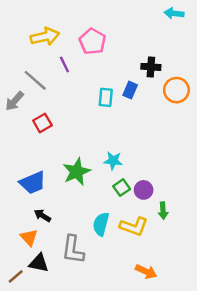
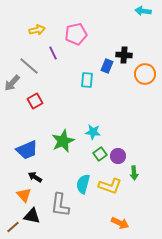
yellow arrow: (45, 36) -> (37, 30), size x0.7
pink pentagon: (92, 41) -> (76, 34), turned 30
blue rectangle: (130, 90) -> (107, 66), moved

